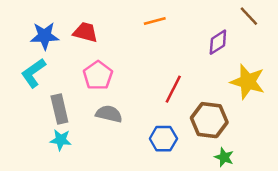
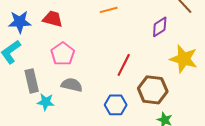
cyan star: (61, 140) -> (46, 102), moved

